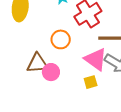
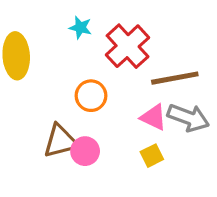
pink triangle: (96, 59) -> (153, 117), size x0.7

